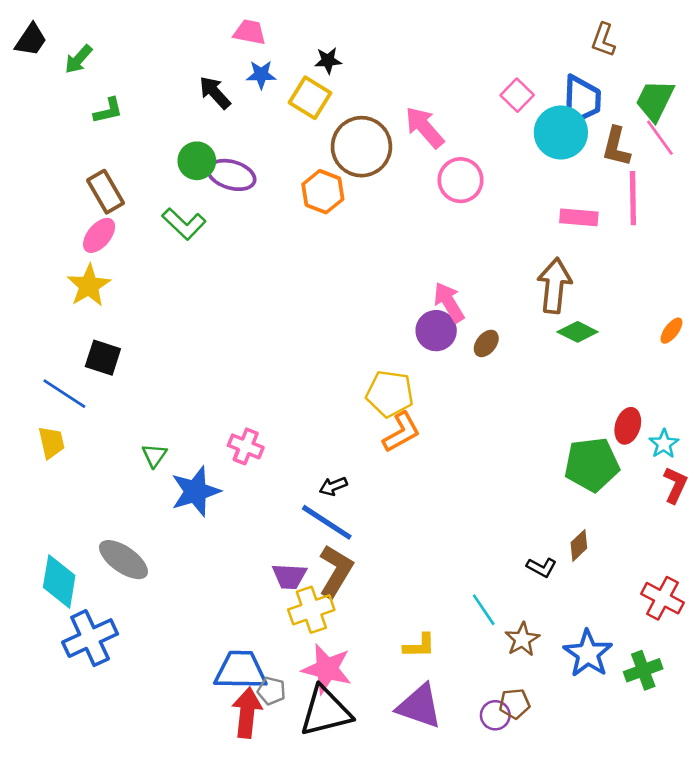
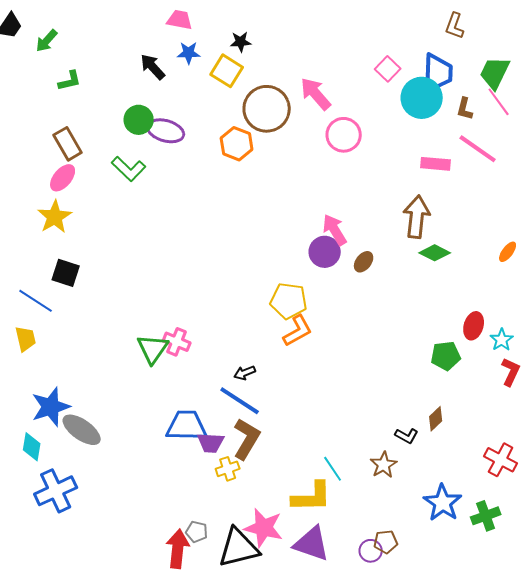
brown L-shape: (616, 147) -> (465, 109), size x0.7
pink line: (633, 198) -> (478, 149), turned -54
green triangle: (154, 455) -> (153, 349), moved, size x1.6
green pentagon: (592, 464) -> (446, 356), size x0.7
blue star: (196, 491) -> (51, 407), moved
cyan diamond: (59, 581) -> (32, 447), size x0.7
yellow cross: (311, 610) -> (228, 469), size x0.7
cyan line: (484, 610) -> (333, 469), moved
brown star: (522, 639) -> (384, 465), moved
yellow L-shape: (419, 646) -> (312, 497), size x1.6
pink star: (327, 669) -> (264, 528), moved
blue trapezoid: (241, 670) -> (187, 426), moved

